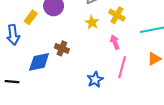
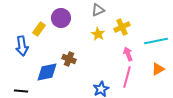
yellow cross: (117, 15) -> (122, 27), turned 35
pink arrow: (115, 42) -> (128, 54), moved

